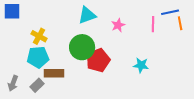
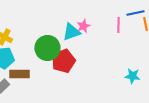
cyan triangle: (87, 15) -> (71, 32), moved
cyan star: (141, 65) -> (132, 76), moved

